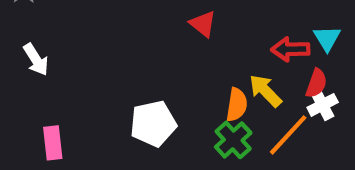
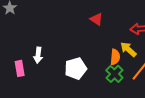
white arrow: (36, 60) -> (38, 55), moved, turned 42
pink rectangle: (53, 143) -> (20, 68), moved

